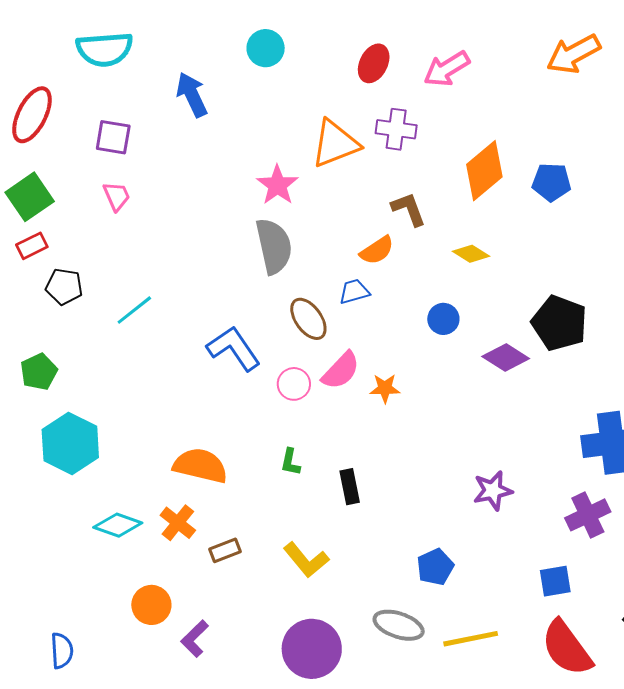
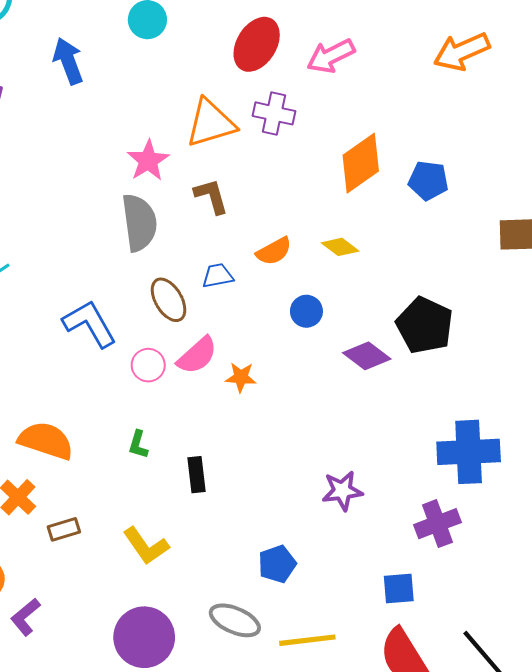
red ellipse: (374, 63) -> (257, 44), size x1.4
brown L-shape: (409, 209) -> (211, 196), moved
orange semicircle: (377, 250) -> (274, 251), moved

